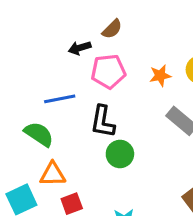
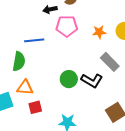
black L-shape: (103, 122) -> (92, 81), moved, turned -75
green semicircle: (39, 134) -> (19, 61), turned 60

